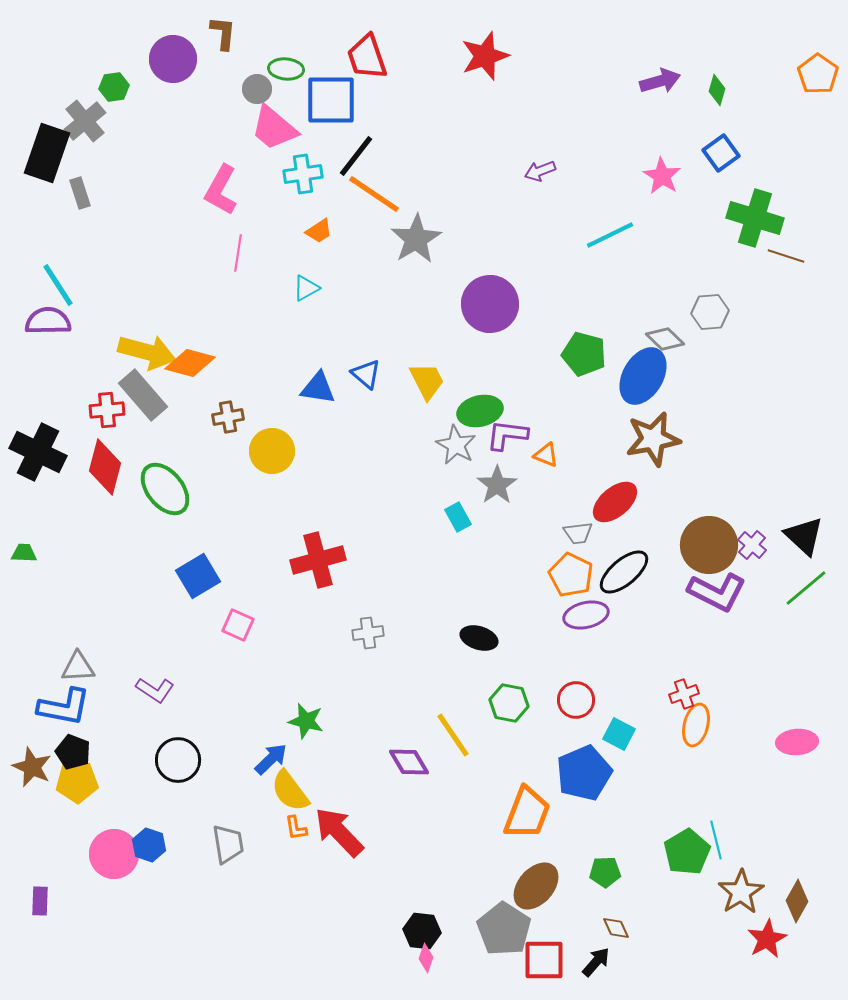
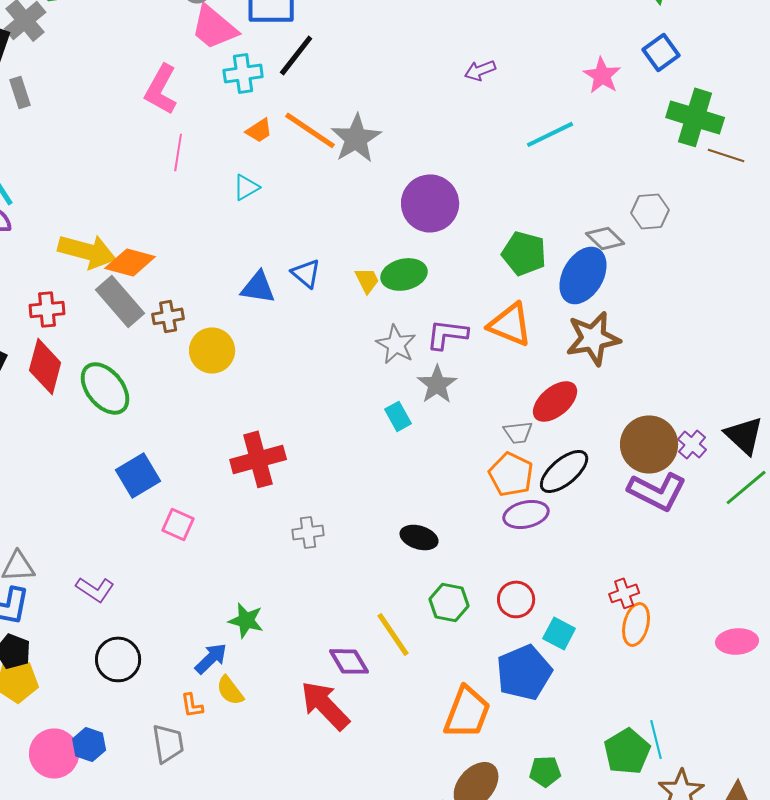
orange line: (374, 194) -> (310, 130), moved
yellow trapezoid: (427, 381) -> (367, 280), size x0.7
gray rectangle: (143, 395) -> (120, 301), moved
green ellipse: (480, 411) -> (404, 274), moved
orange triangle: (546, 455) -> (510, 324), moved, size x1.8
yellow semicircle: (290, 791) -> (230, 690), size x0.7
orange L-shape: (296, 828) -> (192, 705), moved
red arrow: (339, 832) -> (325, 705), moved

